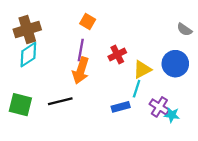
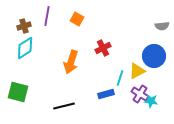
brown cross: (27, 29) -> (24, 26), size x0.6
gray semicircle: (184, 29) -> (162, 26), turned -40
purple line: (81, 50) -> (47, 16), moved
yellow triangle: (142, 69) -> (137, 71), moved
black line: (60, 101) -> (64, 106), moved

